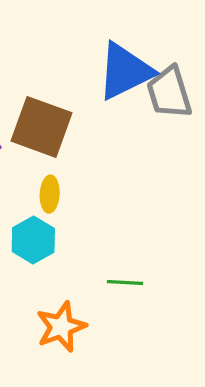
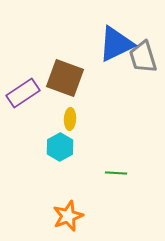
orange star: (61, 327) -> (68, 216), moved

